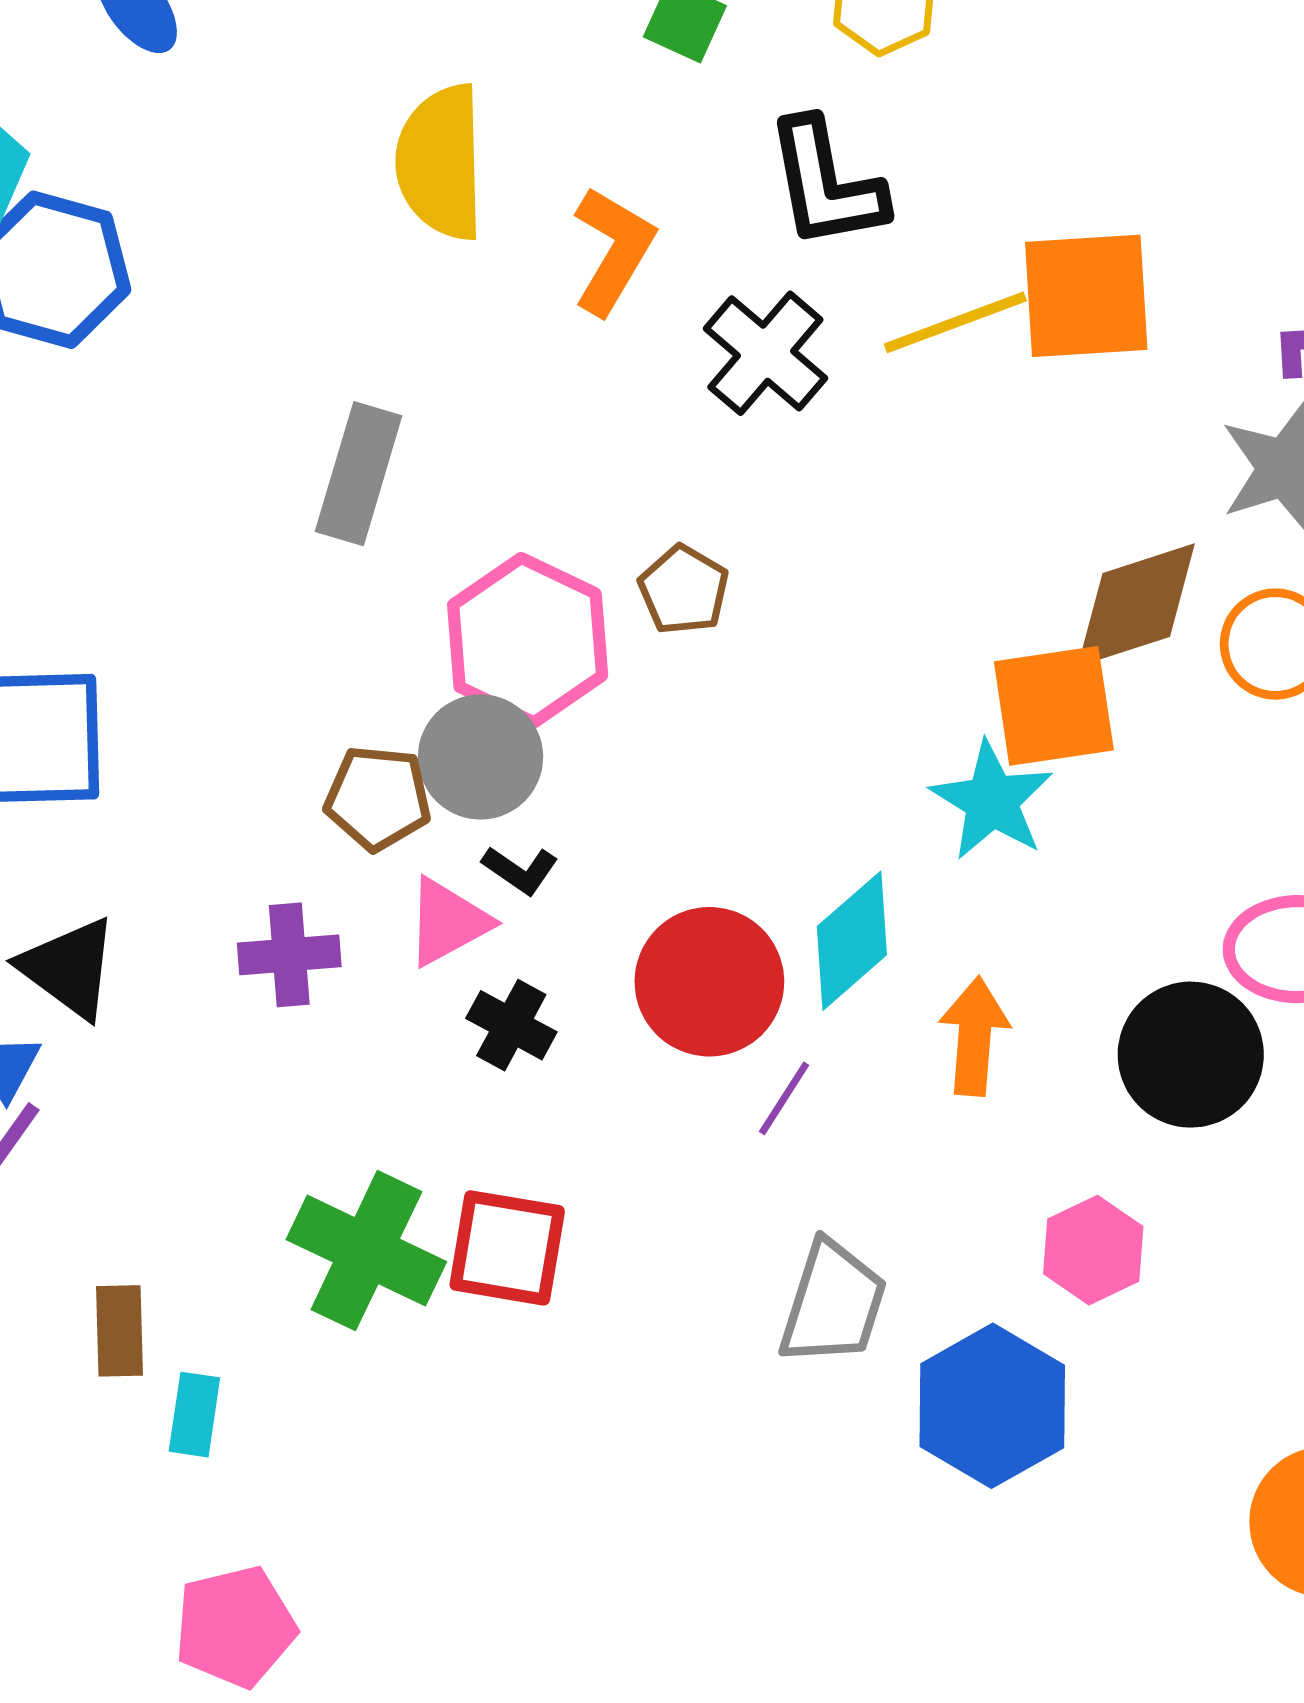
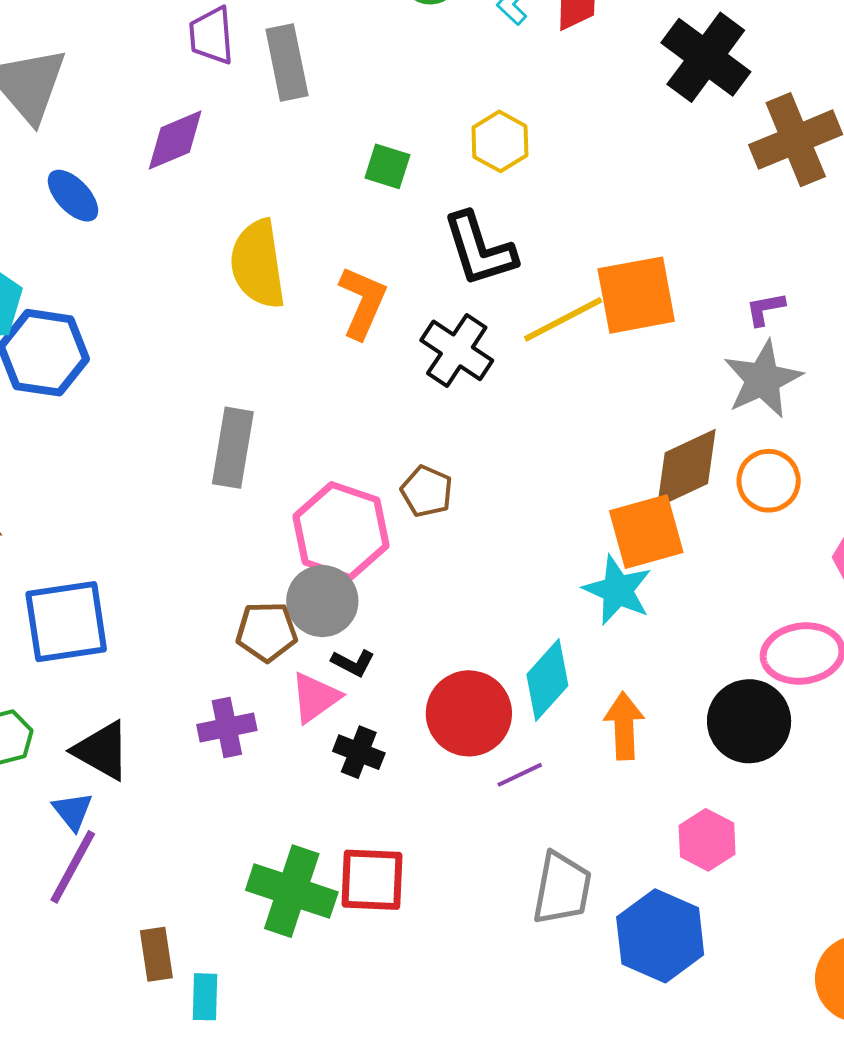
purple line: (784, 1098) -> (520, 775), turned 39

